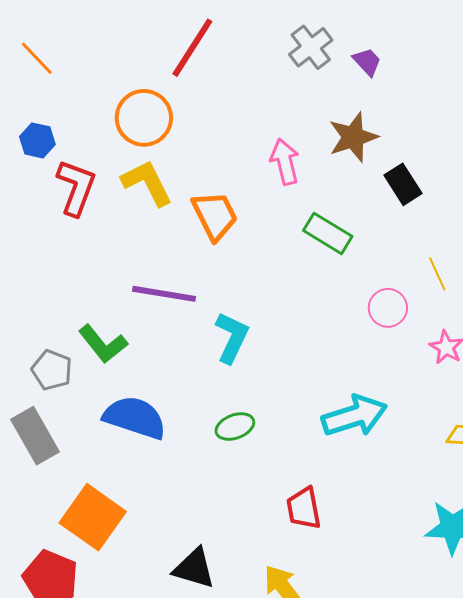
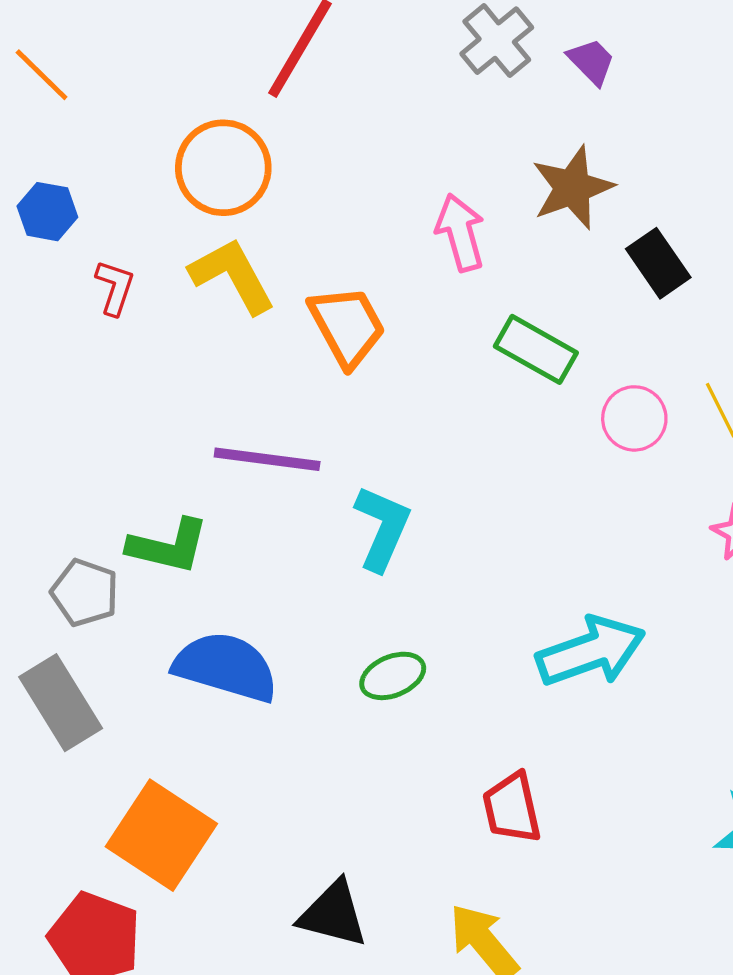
red L-shape: (76, 187) -> (115, 288), size x0.6
pink circle: (388, 308) -> (634, 418), moved
green L-shape: (103, 344) -> (168, 546), turned -36

